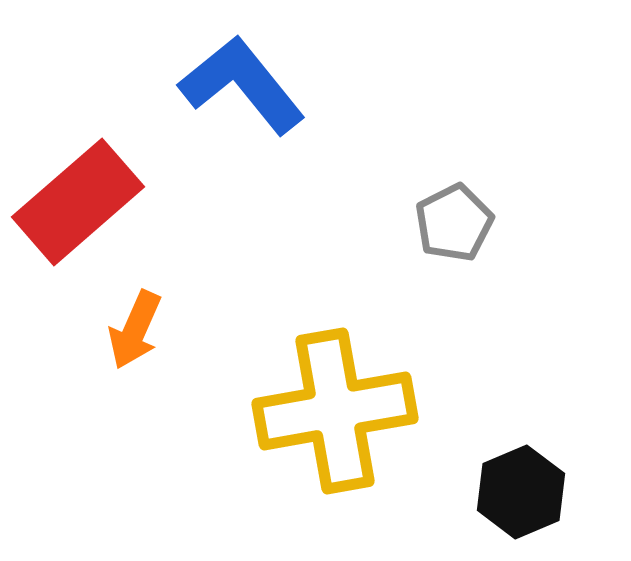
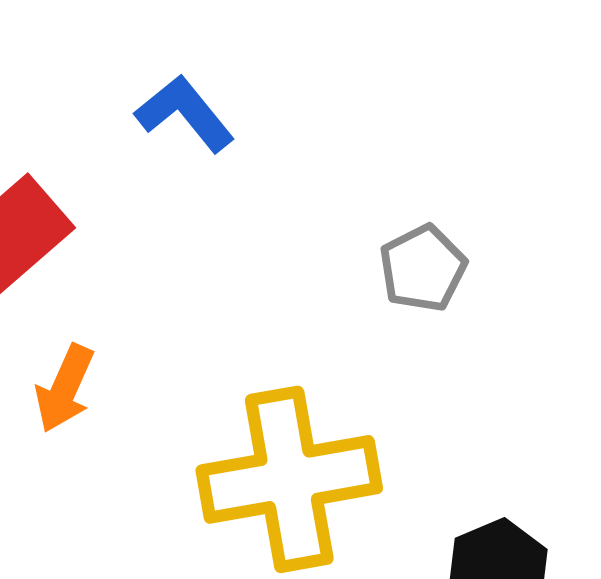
blue L-shape: (242, 85) -> (185, 113), size x0.7

